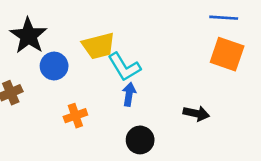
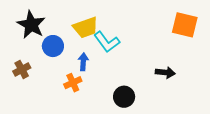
blue arrow: (129, 94) -> (83, 62), moved

